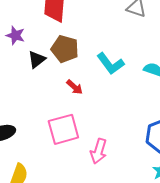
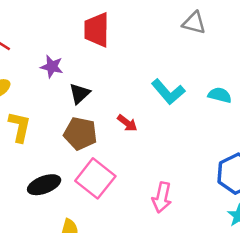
brown pentagon: (65, 49) -> (80, 133), moved
pink square: (63, 129) -> (95, 178), moved, turned -32

